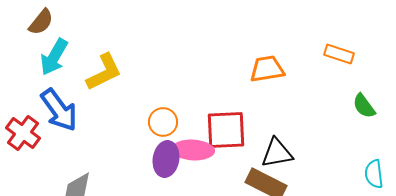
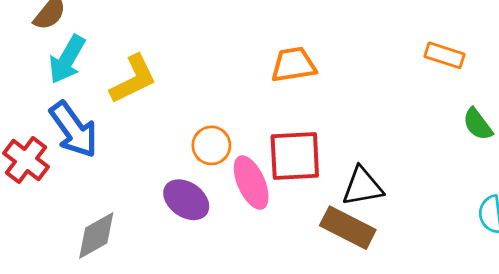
orange trapezoid: (267, 69) -> (294, 65), moved
pink ellipse: (193, 150) -> (251, 183), turned 63
purple ellipse: (166, 159) -> (186, 200), moved, turned -64

